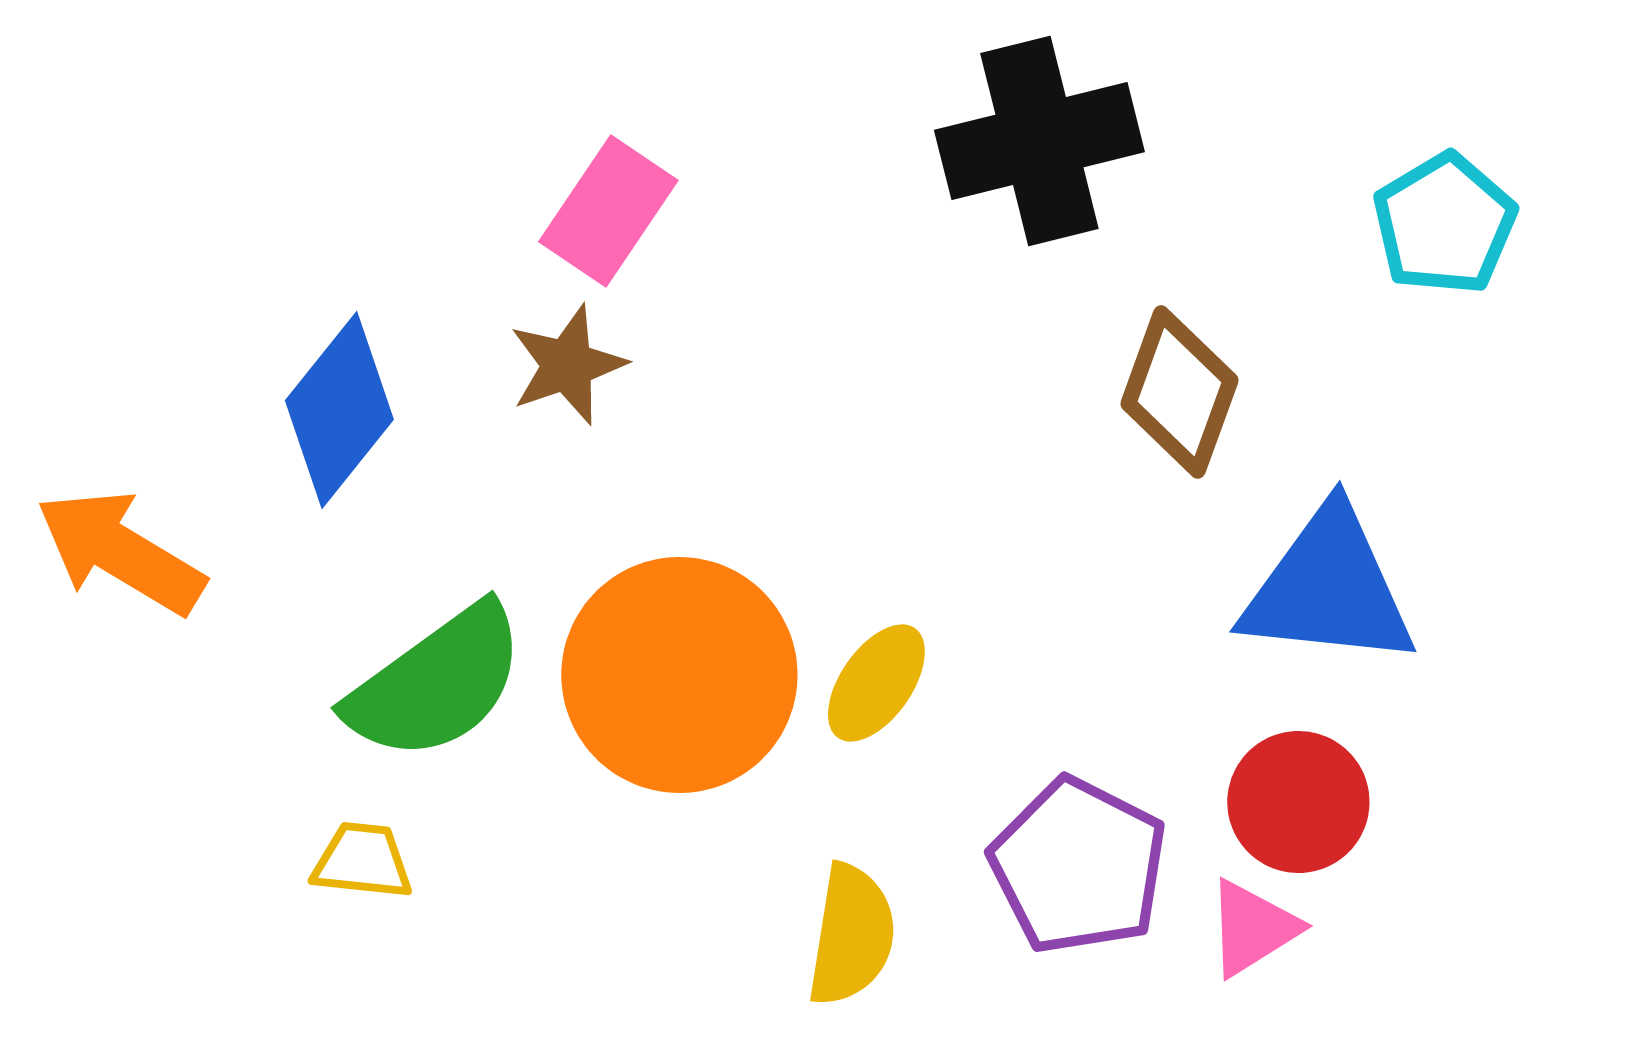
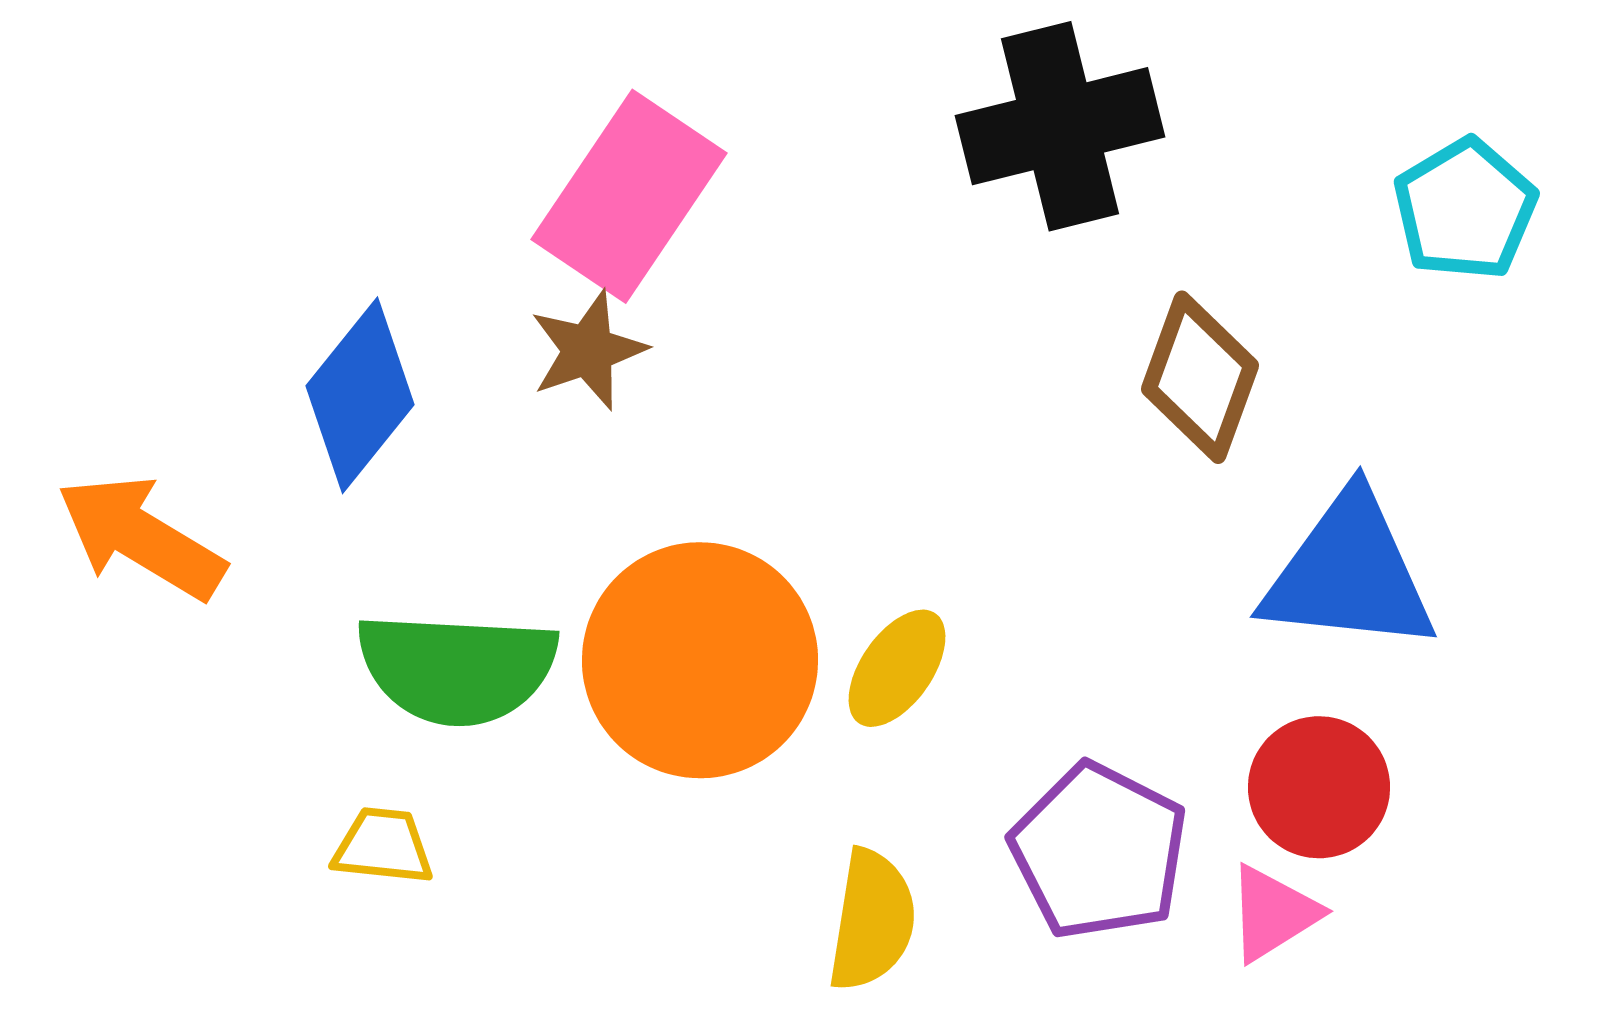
pink rectangle: (608, 211) -> (629, 196), size x1.4
green semicircle: (436, 683) -> (457, 668), turned 39

